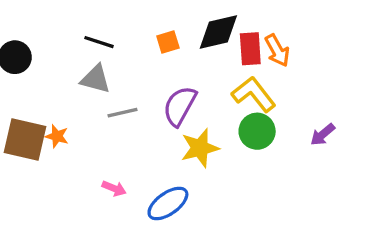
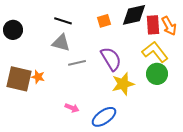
purple semicircle: (180, 106) -> (111, 59), turned 120

